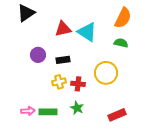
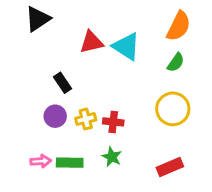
green semicircle: (121, 43) -> (176, 62), turned 112
purple circle: (38, 55) -> (55, 116), moved
black rectangle: (63, 60) -> (62, 83), moved, turned 64
yellow circle: (106, 73) -> (173, 109), moved

